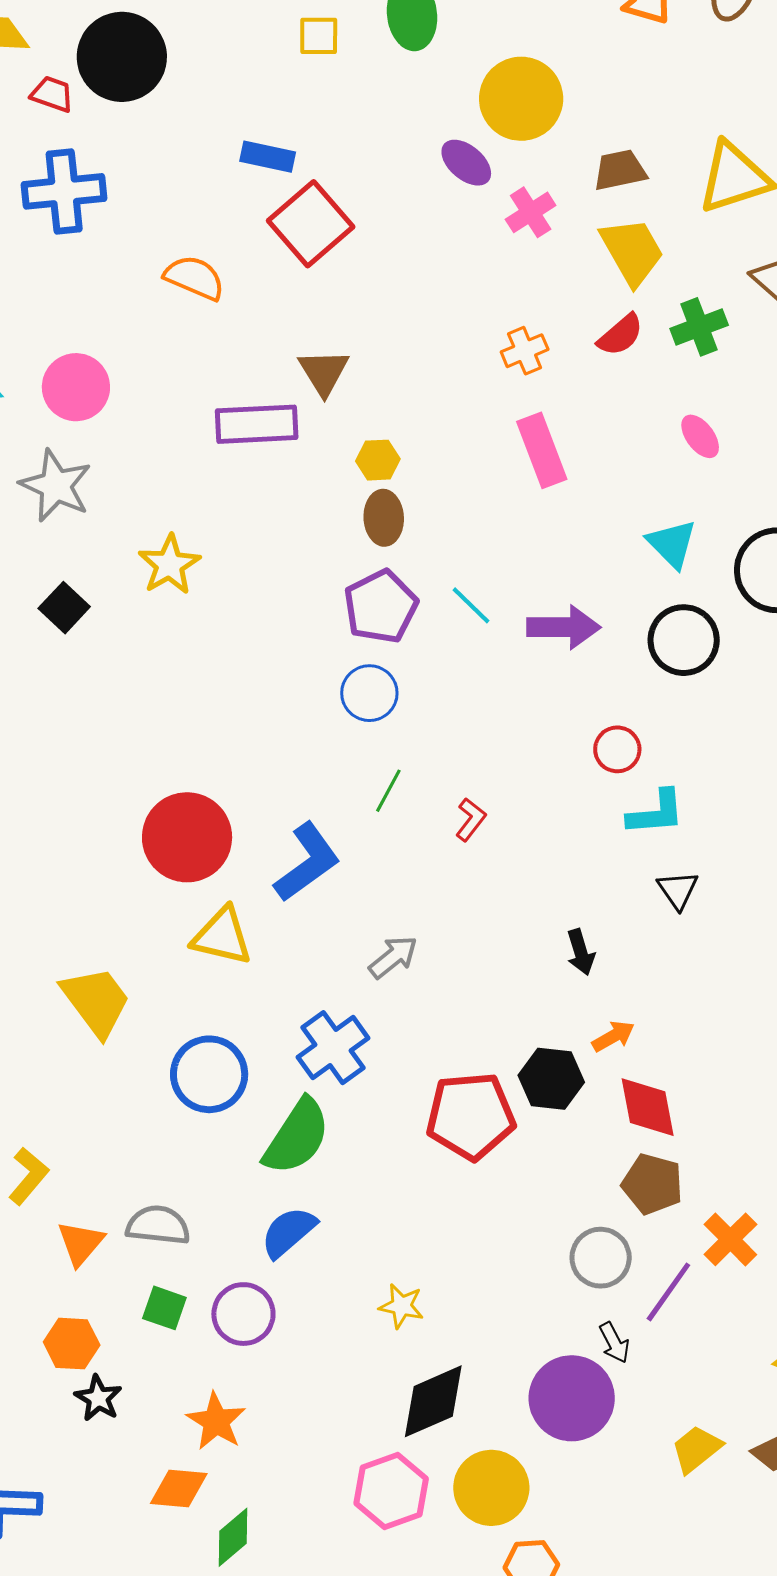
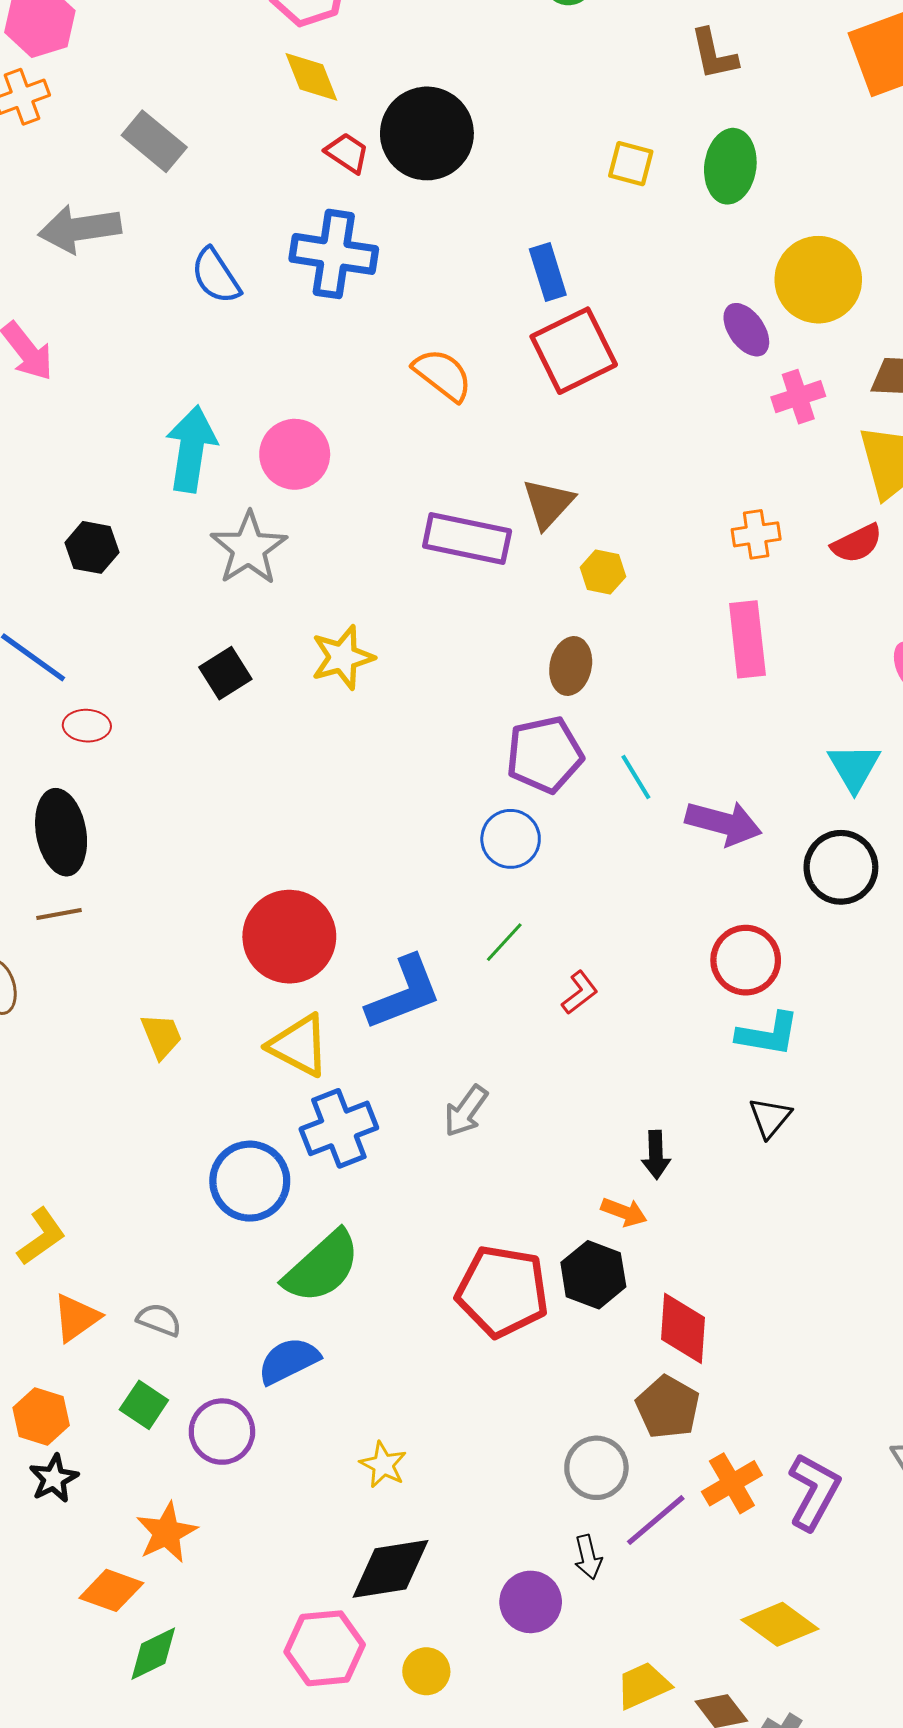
blue rectangle: (268, 157) -> (548, 272), turned 46
yellow hexagon: (378, 460) -> (603, 572), moved
red circle: (617, 749) -> (746, 960), size x1.4
gray arrow: (393, 957) -> (466, 1111), turned 150
yellow trapezoid: (96, 1001) -> (161, 1036), moved, size x0.6
orange arrow: (613, 1036) -> (624, 1212), moved, turned 36
blue cross: (333, 1048) -> (339, 1128), moved
gray semicircle: (158, 1225) -> (159, 1320), size x0.7
purple circle: (572, 1398) -> (531, 1602), size x0.7
yellow circle: (491, 1488) -> (426, 1671), size x0.6

